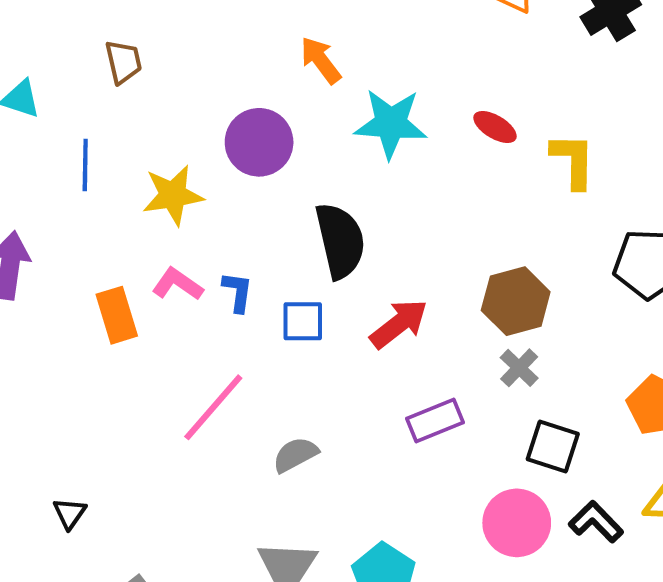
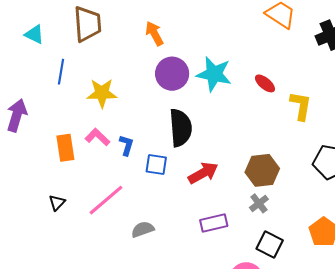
orange arrow: (321, 60) -> (154, 33), moved
brown trapezoid: (123, 62) -> (87, 24), size x1.6
purple circle: (259, 142) -> (172, 74), moved
black triangle: (70, 513) -> (57, 203), moved

